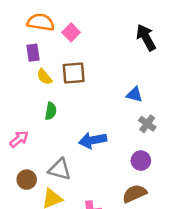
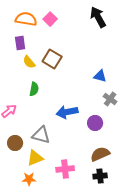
pink square: (71, 32) -> (50, 19), moved
black arrow: (146, 37) -> (98, 17), moved
brown square: (74, 73) -> (52, 59), turned 36
purple circle: (141, 161) -> (95, 123), moved

